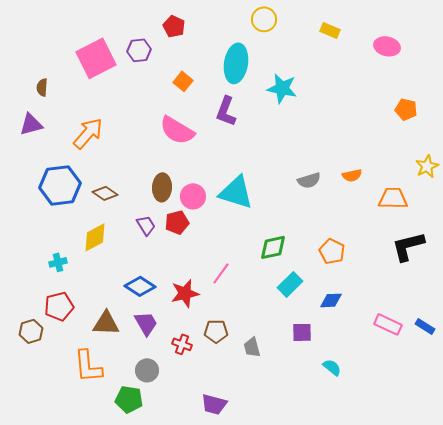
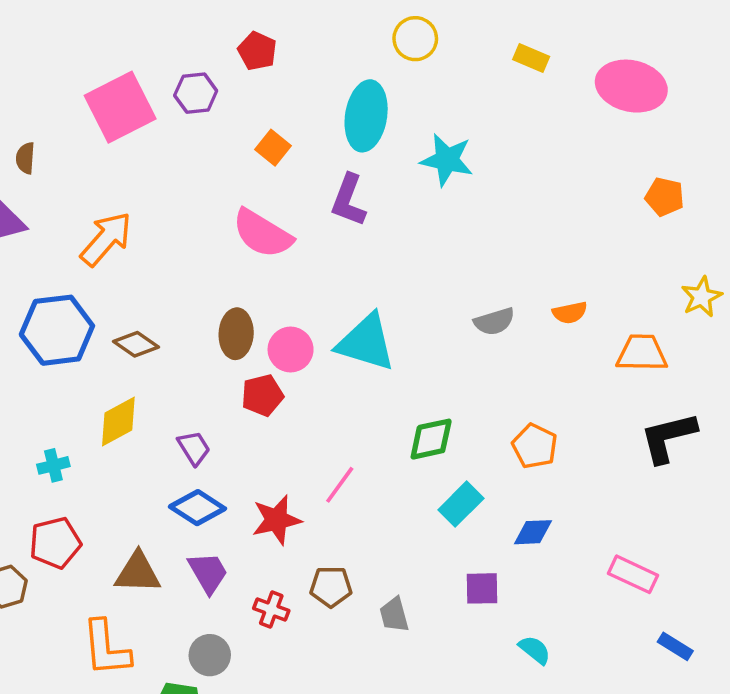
pink ellipse: (387, 46) -> (631, 86), size x1.5
purple trapezoid: (146, 225) -> (194, 448), moved
blue rectangle: (425, 326) -> (675, 646), moved

